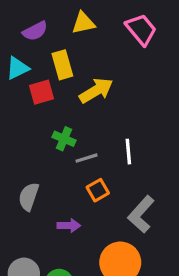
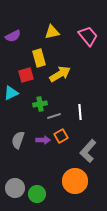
purple semicircle: (35, 31) -> (13, 36), moved
cyan triangle: (17, 68) -> (11, 93), moved
green cross: (64, 139) -> (40, 104), turned -32
purple arrow: (69, 226) -> (43, 140), moved

